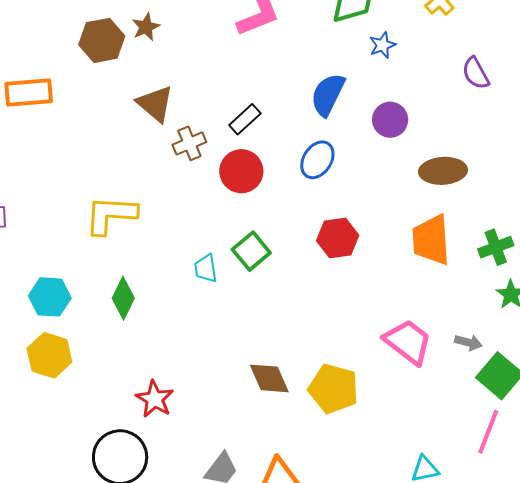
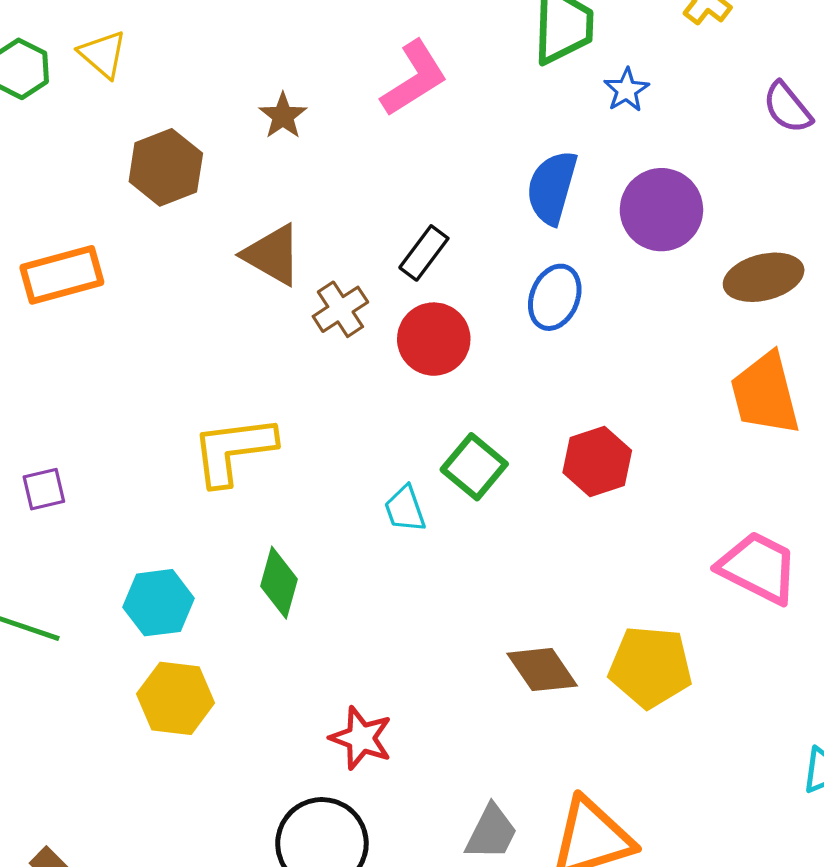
brown star: (146, 27) -> (283, 116), moved
purple circle: (390, 120) -> (661, 210), size x1.4
red hexagon: (338, 238) -> (597, 462), moved

